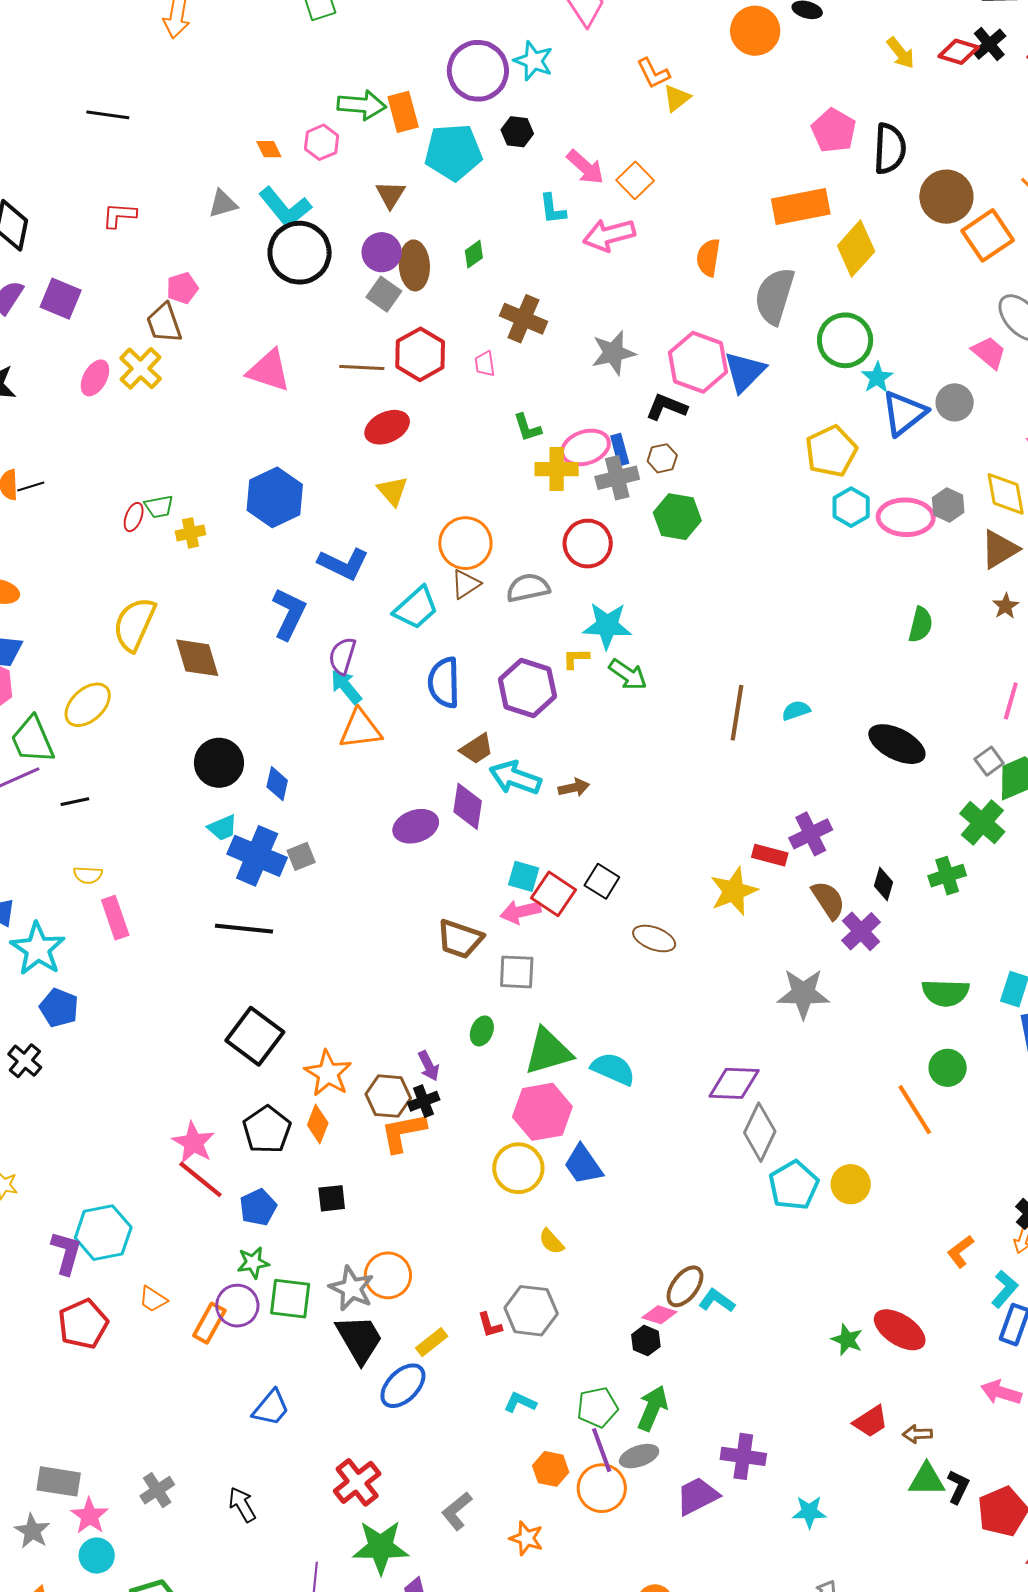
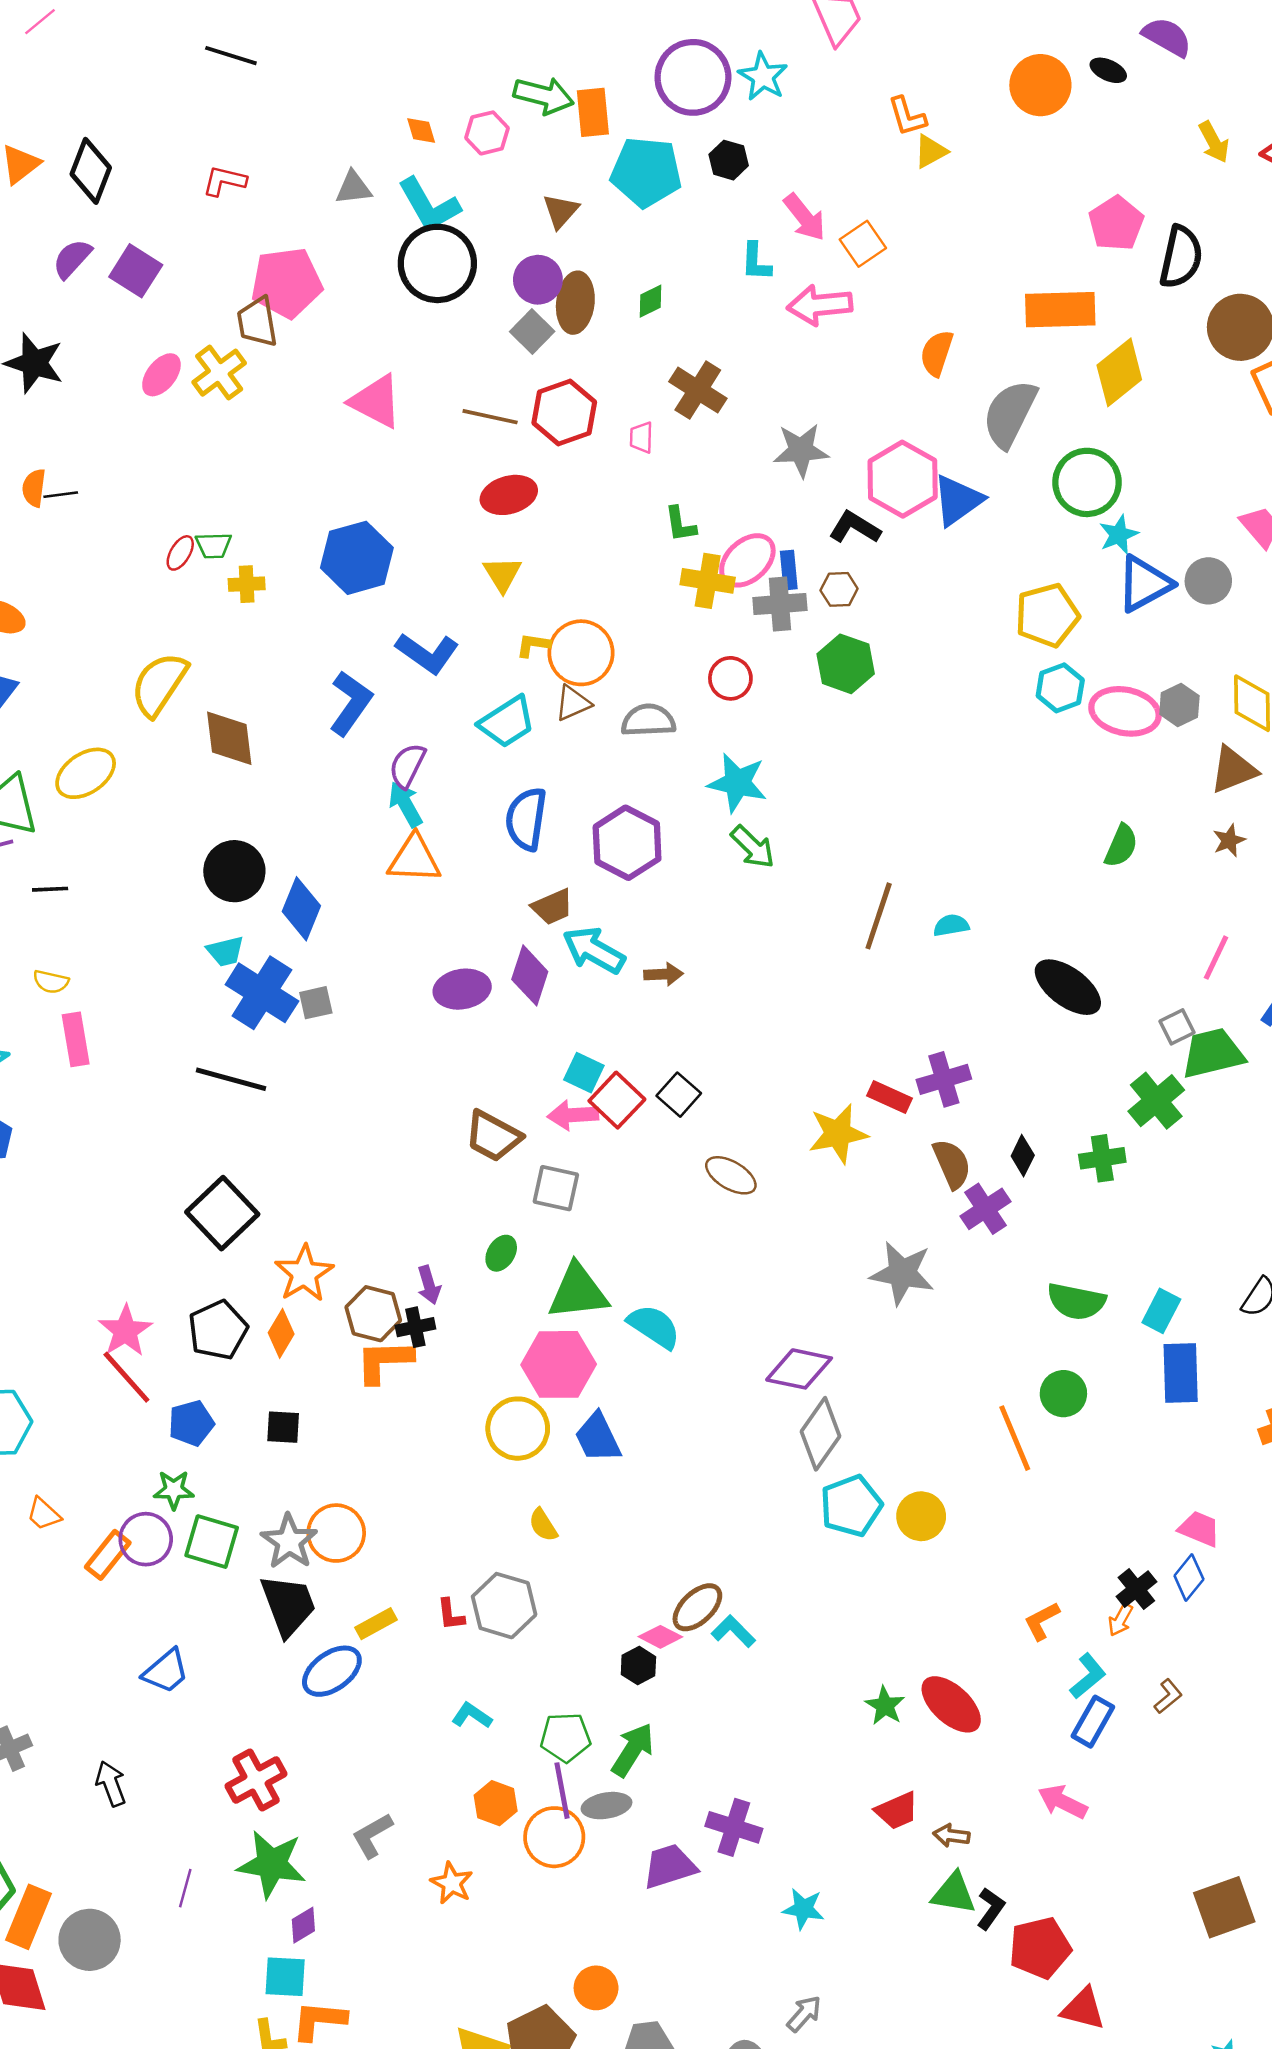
pink pentagon: (182, 288) -> (287, 283), size x1.8
pink ellipse: (585, 447) -> (747, 560), turned -33
red circle: (588, 544) -> (730, 678), size x0.7
yellow L-shape: (576, 658) -> (533, 645), moved
blue diamond: (277, 784) -> (301, 909), size x1.4

